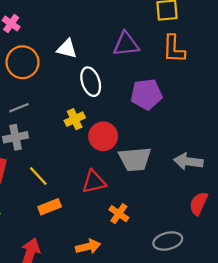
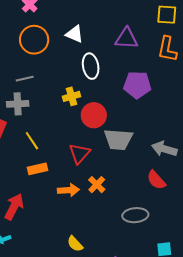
red triangle: (94, 182) -> (79, 153), turned -45
red semicircle: (199, 204) -> (156, 180), moved, turned -75
orange arrow: (88, 247) -> (68, 190), moved

